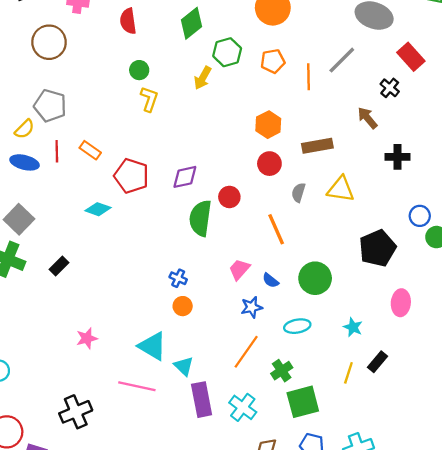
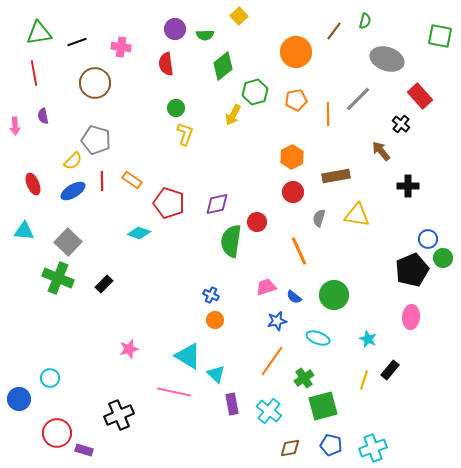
blue ellipse: (25, 162) -> (73, 191), turned -45
black pentagon: (377, 248) -> (412, 270), moved
pink trapezoid: (239, 269) -> (266, 287), turned 30
cyan ellipse: (297, 326) -> (318, 338), turned 30
purple rectangle: (202, 400) -> (232, 404), size x0.7

